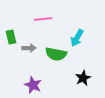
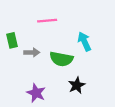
cyan arrow: (77, 38) -> (84, 41), turned 126
black star: (83, 78) -> (77, 85), moved

